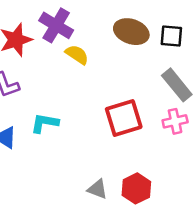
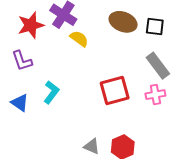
cyan L-shape: (45, 123) -> (51, 92), turned 115

